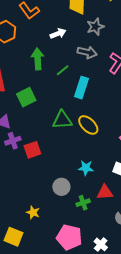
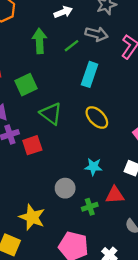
green line: (63, 70) -> (72, 46), moved
green triangle: (62, 120) -> (51, 114), moved, turned 40
yellow star: (33, 212) -> (32, 217), size x1.6

